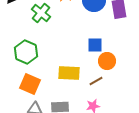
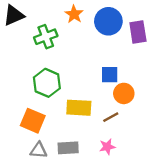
green cross: (41, 13) -> (46, 37), turned 30
green hexagon: (26, 52) -> (47, 83), moved

